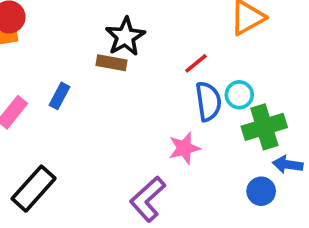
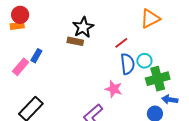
blue rectangle: (60, 96) -> (36, 56), moved
pink star: (184, 148) -> (114, 89), turned 30

